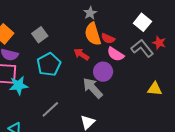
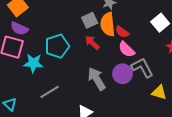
gray square: (40, 35) -> (90, 20), moved
gray L-shape: (142, 48) -> (142, 68), moved
purple circle: (103, 72) -> (123, 74), moved
cyan star: (18, 85) -> (33, 63), moved

